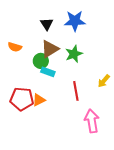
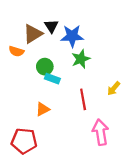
blue star: (75, 21) -> (72, 36), moved
brown triangle: (50, 49) -> (33, 34), moved
red pentagon: (22, 99) -> (24, 141), moved

